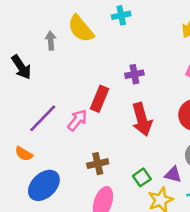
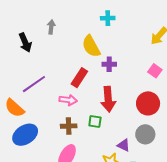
yellow semicircle: (81, 29) -> (91, 46), moved
pink arrow: (77, 120) -> (68, 100), moved, turned 48
orange semicircle: (24, 154) -> (15, 108), size x1.5
green square: (142, 177) -> (95, 122), moved, turned 32

